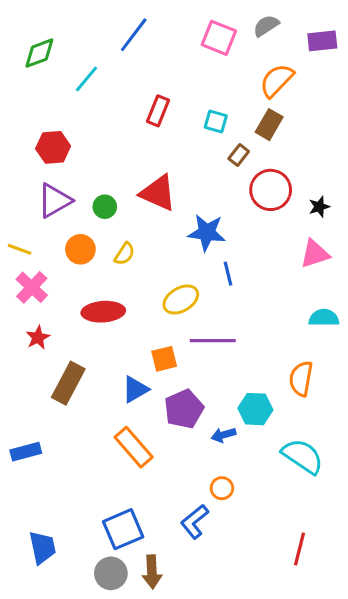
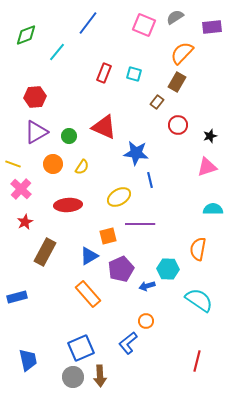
cyan square: (216, 121) -> (134, 74), moved
red circle: (271, 190) -> (178, 125), size x0.7

